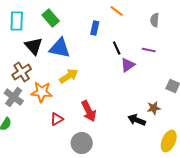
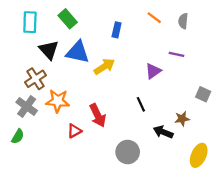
orange line: (117, 11) -> (154, 18), moved
black line: (117, 48) -> (141, 104), moved
yellow arrow: (69, 76) -> (104, 67), moved
red arrow: (89, 111) -> (98, 115), moved
gray circle: (82, 143) -> (128, 152), moved

